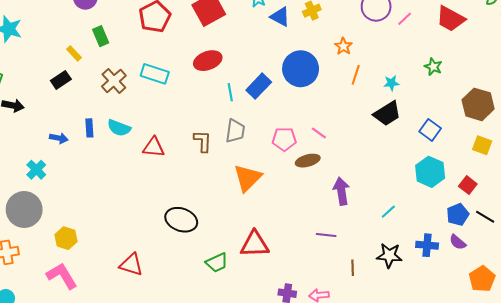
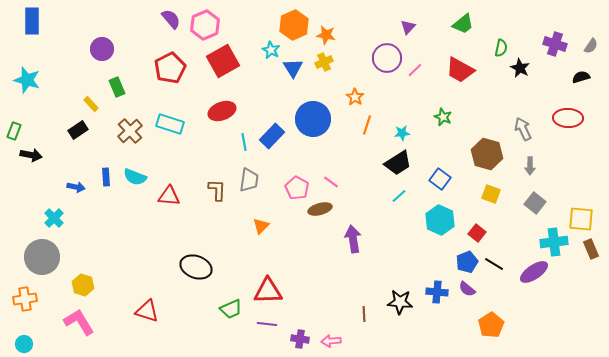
blue triangle: (280, 17) -> (293, 68), turned 30
pink pentagon: (284, 139) -> (297, 188), turned 30
orange triangle: (248, 178) -> (261, 226), size x0.6
cyan line: (388, 212) -> (399, 196), moved
purple line: (326, 235) -> (267, 324), moved

